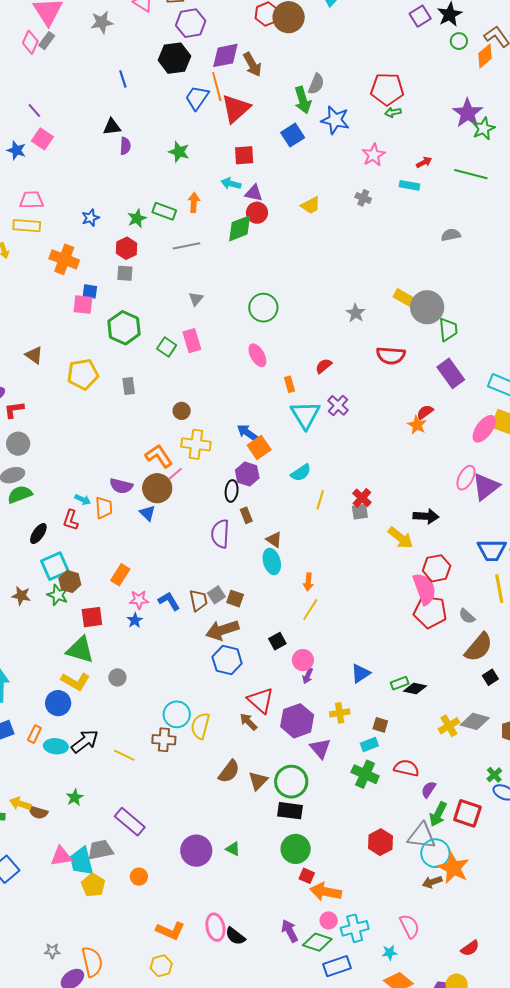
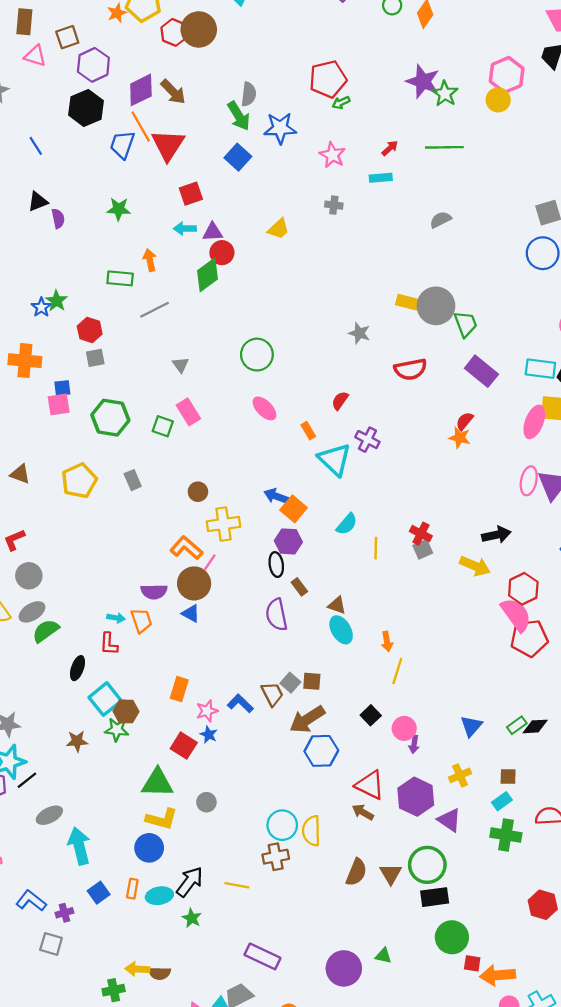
green star: (137, 218) -> (57, 301), moved
red square: (92, 617) -> (184, 746), moved, turned -35
green star: (75, 798) -> (192, 918), moved

